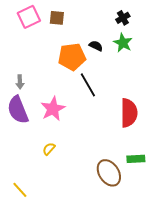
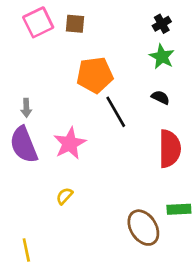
black semicircle: (96, 46) -> (160, 97), moved
yellow line: (20, 190) -> (26, 250), turned 30

